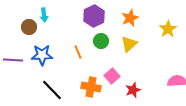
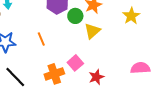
green circle: (101, 41) -> (75, 16), moved
orange cross: (91, 87) -> (54, 74), turned -30

